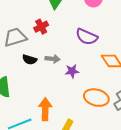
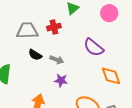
purple star: (72, 71) -> (61, 80), moved

